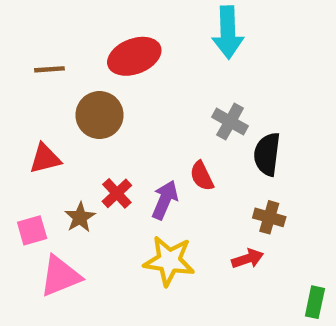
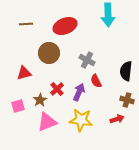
brown line: (49, 69) -> (26, 24), moved
gray cross: (230, 122) -> (87, 60), moved
pink triangle: (60, 276) -> (47, 122), moved

